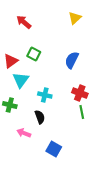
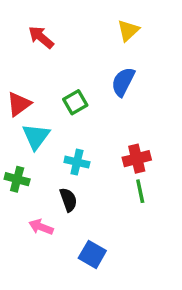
green square: (34, 54) -> (75, 102), moved, turned 32
blue semicircle: (72, 60) -> (123, 82), moved
red cross: (80, 93) -> (137, 159), turned -35

